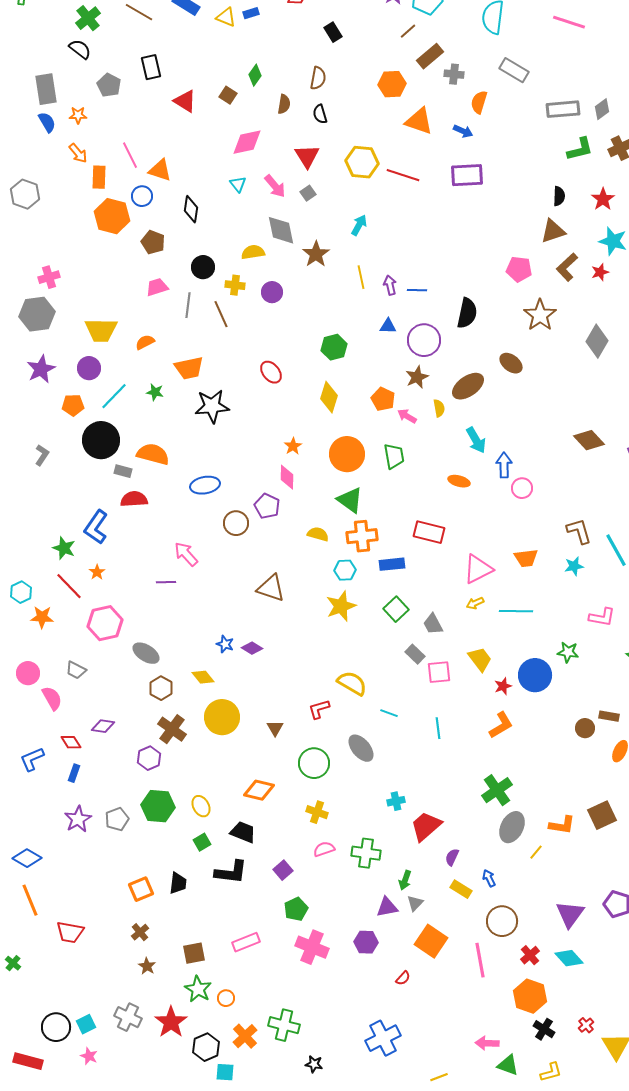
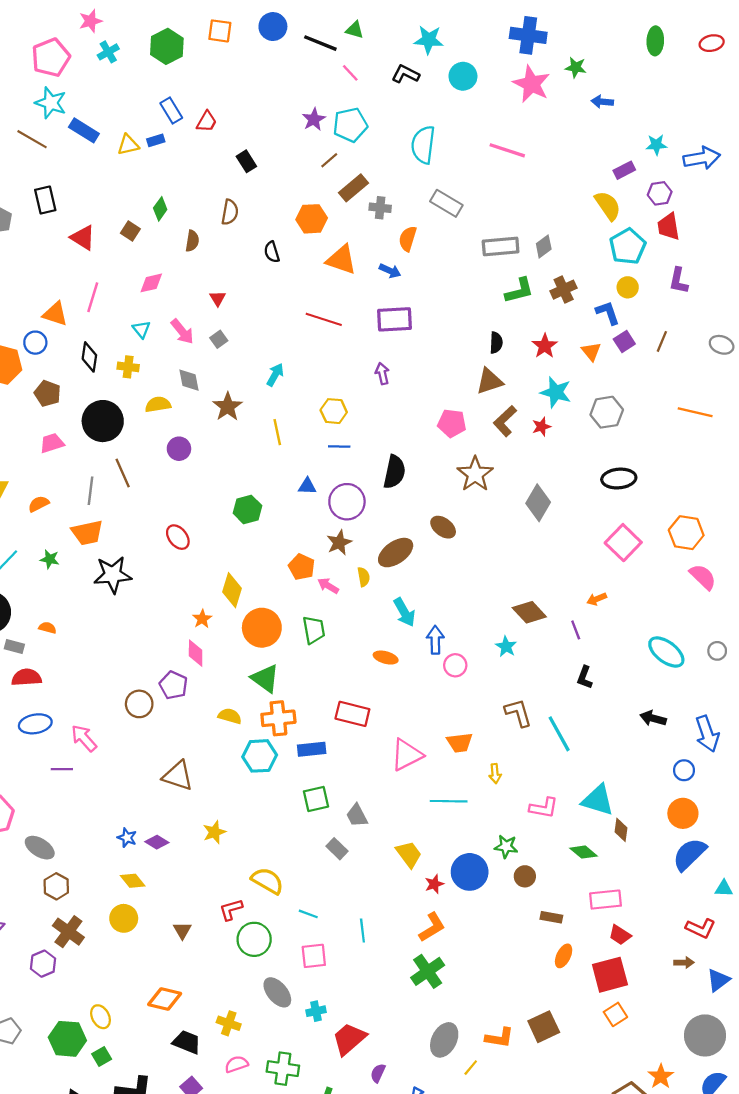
yellow triangle: (226, 17) -> (128, 145), turned -35
black semicircle: (320, 114) -> (272, 252), moved
pink diamond: (247, 142) -> (151, 283), size x0.7
pink line: (130, 155) -> (93, 297), moved, turned 44
red triangle: (307, 156) -> (218, 298), size x0.6
yellow hexagon: (362, 162) -> (334, 411), moved, size x0.7
gray diamond: (281, 230) -> (189, 380), size x0.7
black circle: (203, 267) -> (103, 421), size x1.6
yellow cross: (235, 285) -> (128, 367), moved
purple arrow: (390, 285) -> (382, 374), moved
gray line: (188, 305) -> (91, 491), moved
yellow diamond: (329, 397) -> (232, 590), moved
orange semicircle: (153, 454) -> (47, 628), size x0.5
blue ellipse: (205, 485) -> (35, 724), moved
cyan star: (574, 566) -> (506, 646), moved, turned -30
cyan hexagon: (345, 570) -> (260, 756), size x1.4
yellow arrow: (475, 603) -> (495, 774), moved, turned -72
yellow star: (341, 606) -> (214, 832), moved, size x0.7
green square: (396, 609) -> (316, 799), turned 30
pink square: (439, 672) -> (314, 956), moved
yellow diamond: (203, 677) -> (133, 881), moved
yellow circle: (222, 717) -> (124, 918), size x0.7
brown circle: (585, 728) -> (525, 876), moved
gray ellipse: (361, 748) -> (277, 992), moved
green circle: (314, 763) -> (254, 939), moved
green cross: (497, 790) -> (428, 971), moved
green hexagon: (158, 806) -> (67, 1039), moved
black trapezoid: (243, 832) -> (187, 1042), moved

